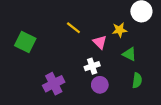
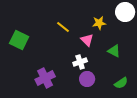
yellow star: (120, 30) -> (99, 23), moved
green semicircle: (137, 80) -> (121, 83), moved, turned 48

